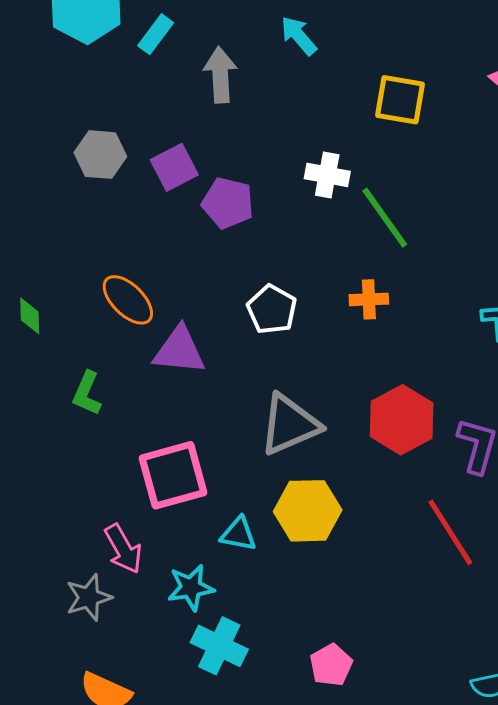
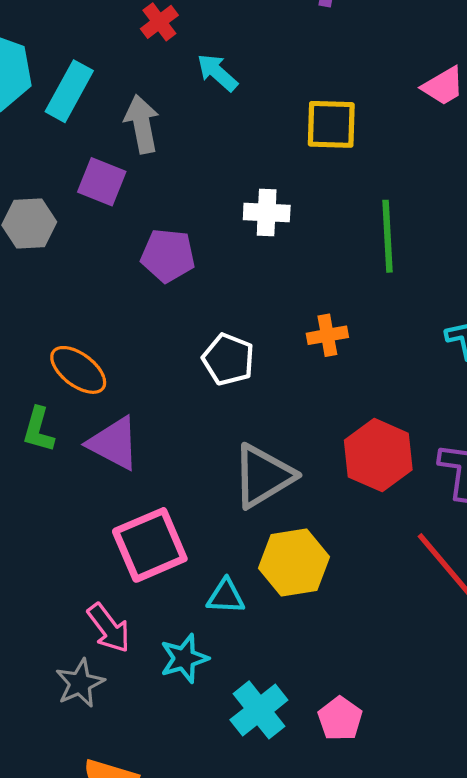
cyan rectangle: (156, 34) -> (69, 91), size x1.4
purple square: (174, 167) -> (102, 182), moved, turned -33
green line: (385, 218) -> (387, 236), moved, turned 40
purple triangle: (179, 350) -> (114, 443), moved, turned 30
green L-shape: (87, 393) -> (38, 430), moved
cyan cross: (219, 646) -> (259, 710), moved, turned 34

